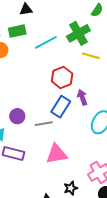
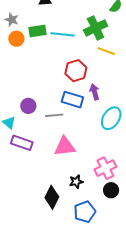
green rectangle: (17, 31) -> (38, 31), moved
cyan line: (46, 42) -> (62, 34), turned 30
blue rectangle: (61, 107) -> (72, 100), turned 70

